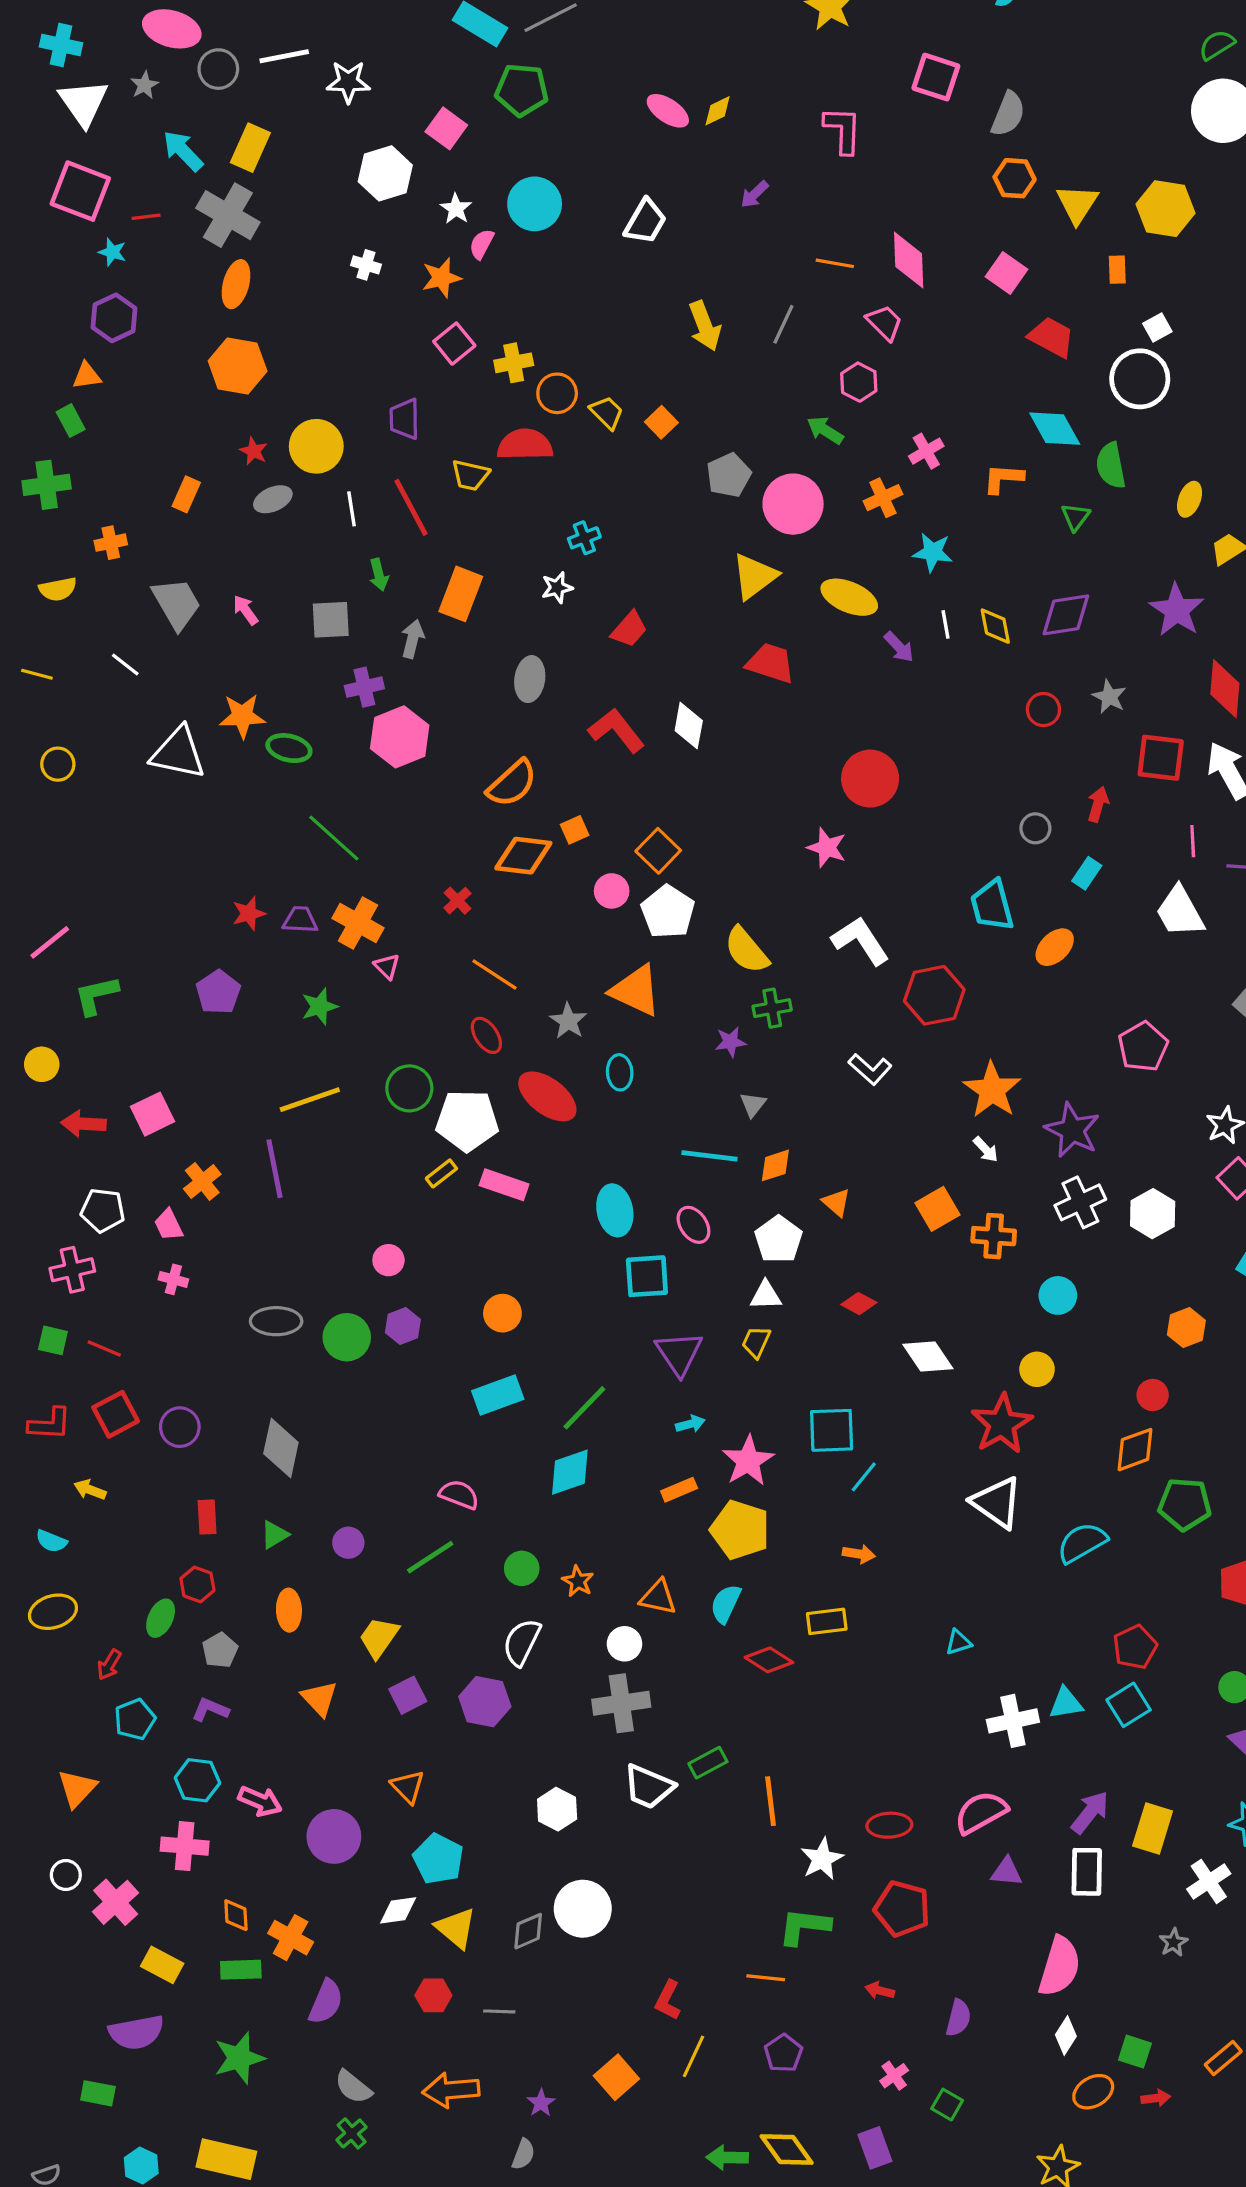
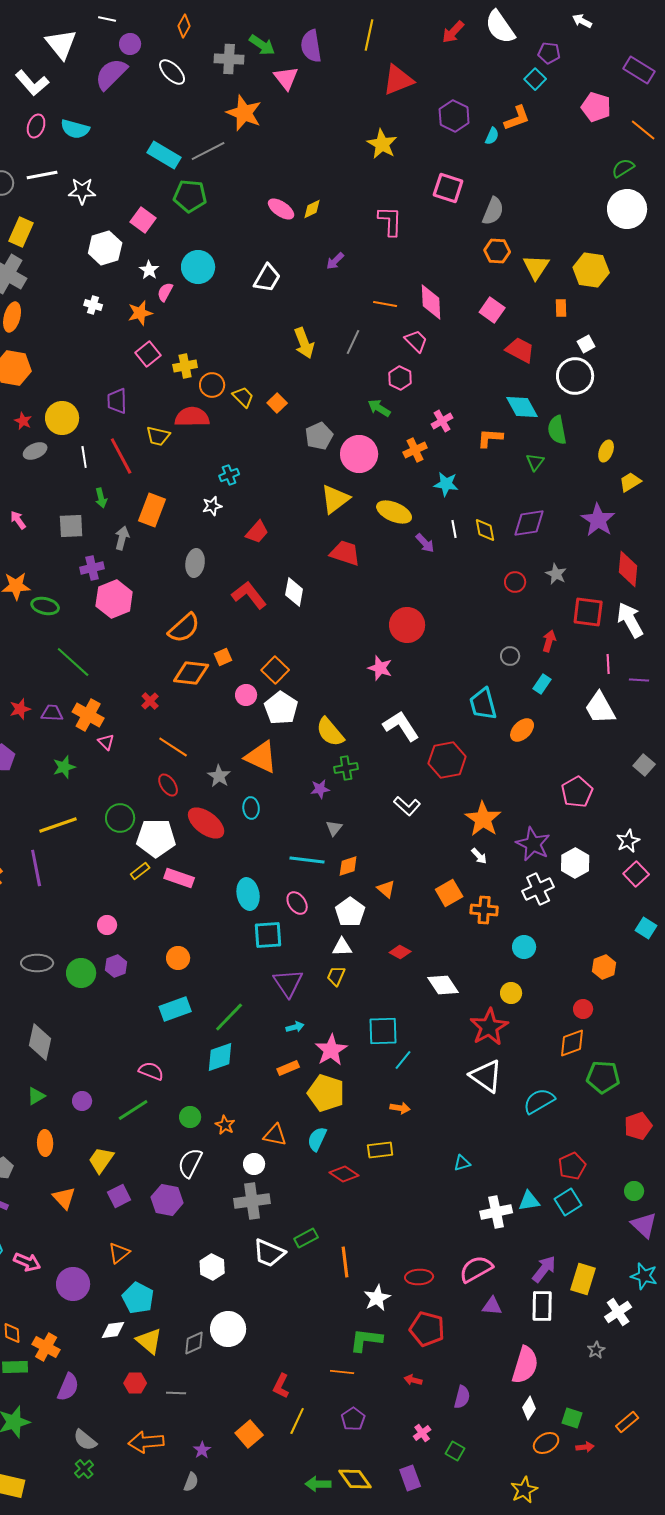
white hexagon: (1153, 1214) -> (575, 863), moved
orange triangle: (408, 1787) -> (119, 1253), turned 35

